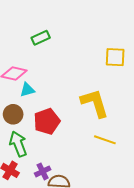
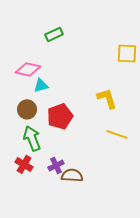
yellow L-shape: (95, 103) -> (107, 98), size x0.7

